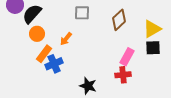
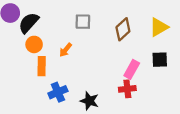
yellow triangle: (152, 29) -> (159, 27), moved
orange rectangle: (44, 54) -> (42, 66), turned -36
blue cross: (54, 64) -> (58, 92), moved

